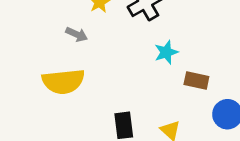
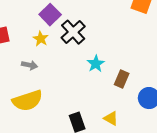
brown rectangle: (196, 80) -> (122, 79), turned -66

